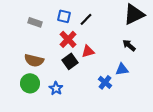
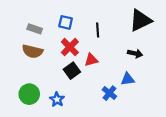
black line: (86, 19) -> (98, 30), moved, turned -48
black arrow: (129, 45) -> (135, 53), turned 152
brown semicircle: (34, 60) -> (32, 51), moved

